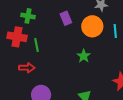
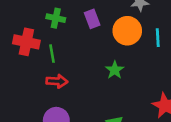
green cross: (28, 16) -> (56, 18), moved
red arrow: (27, 68) -> (57, 81), moved

